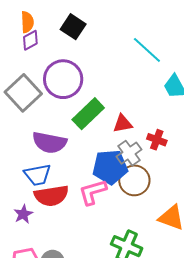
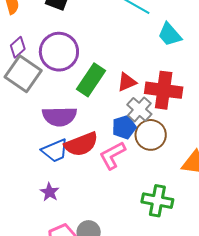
purple diamond: (30, 40) -> (18, 47), moved
red cross: (157, 140) -> (164, 90), size x1.8
blue pentagon: (110, 167) -> (124, 127), size x0.7
red semicircle: (51, 196) -> (81, 144), moved

